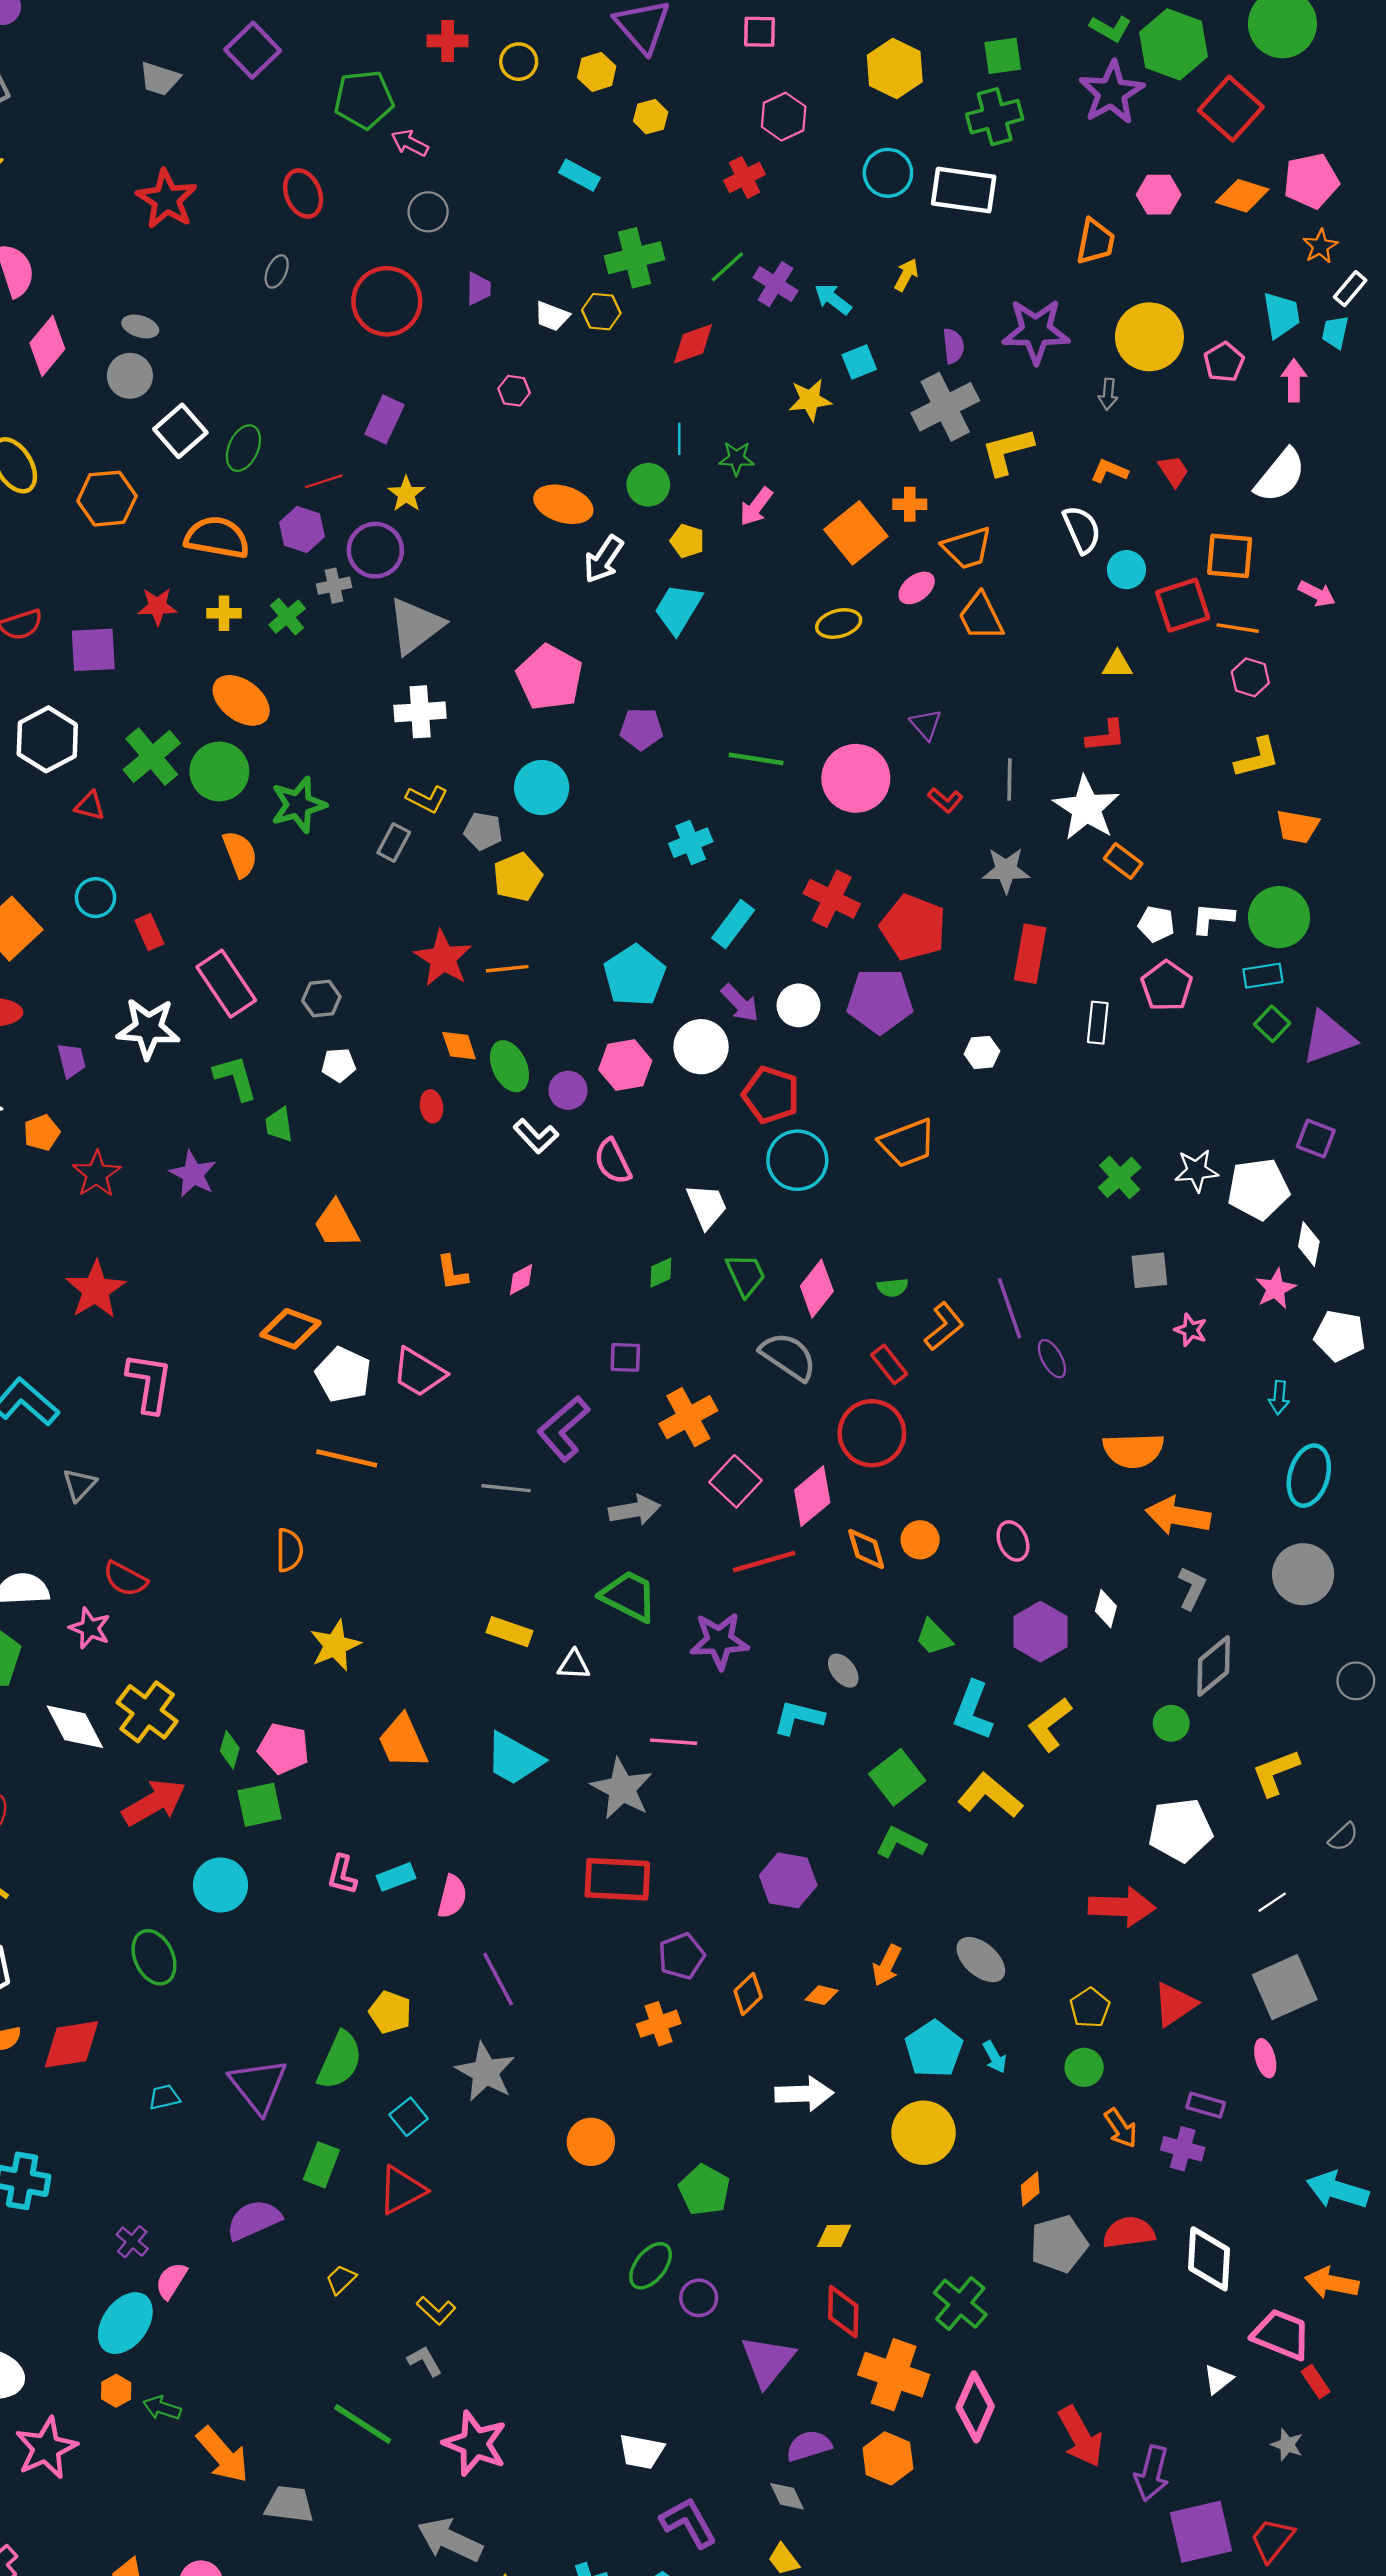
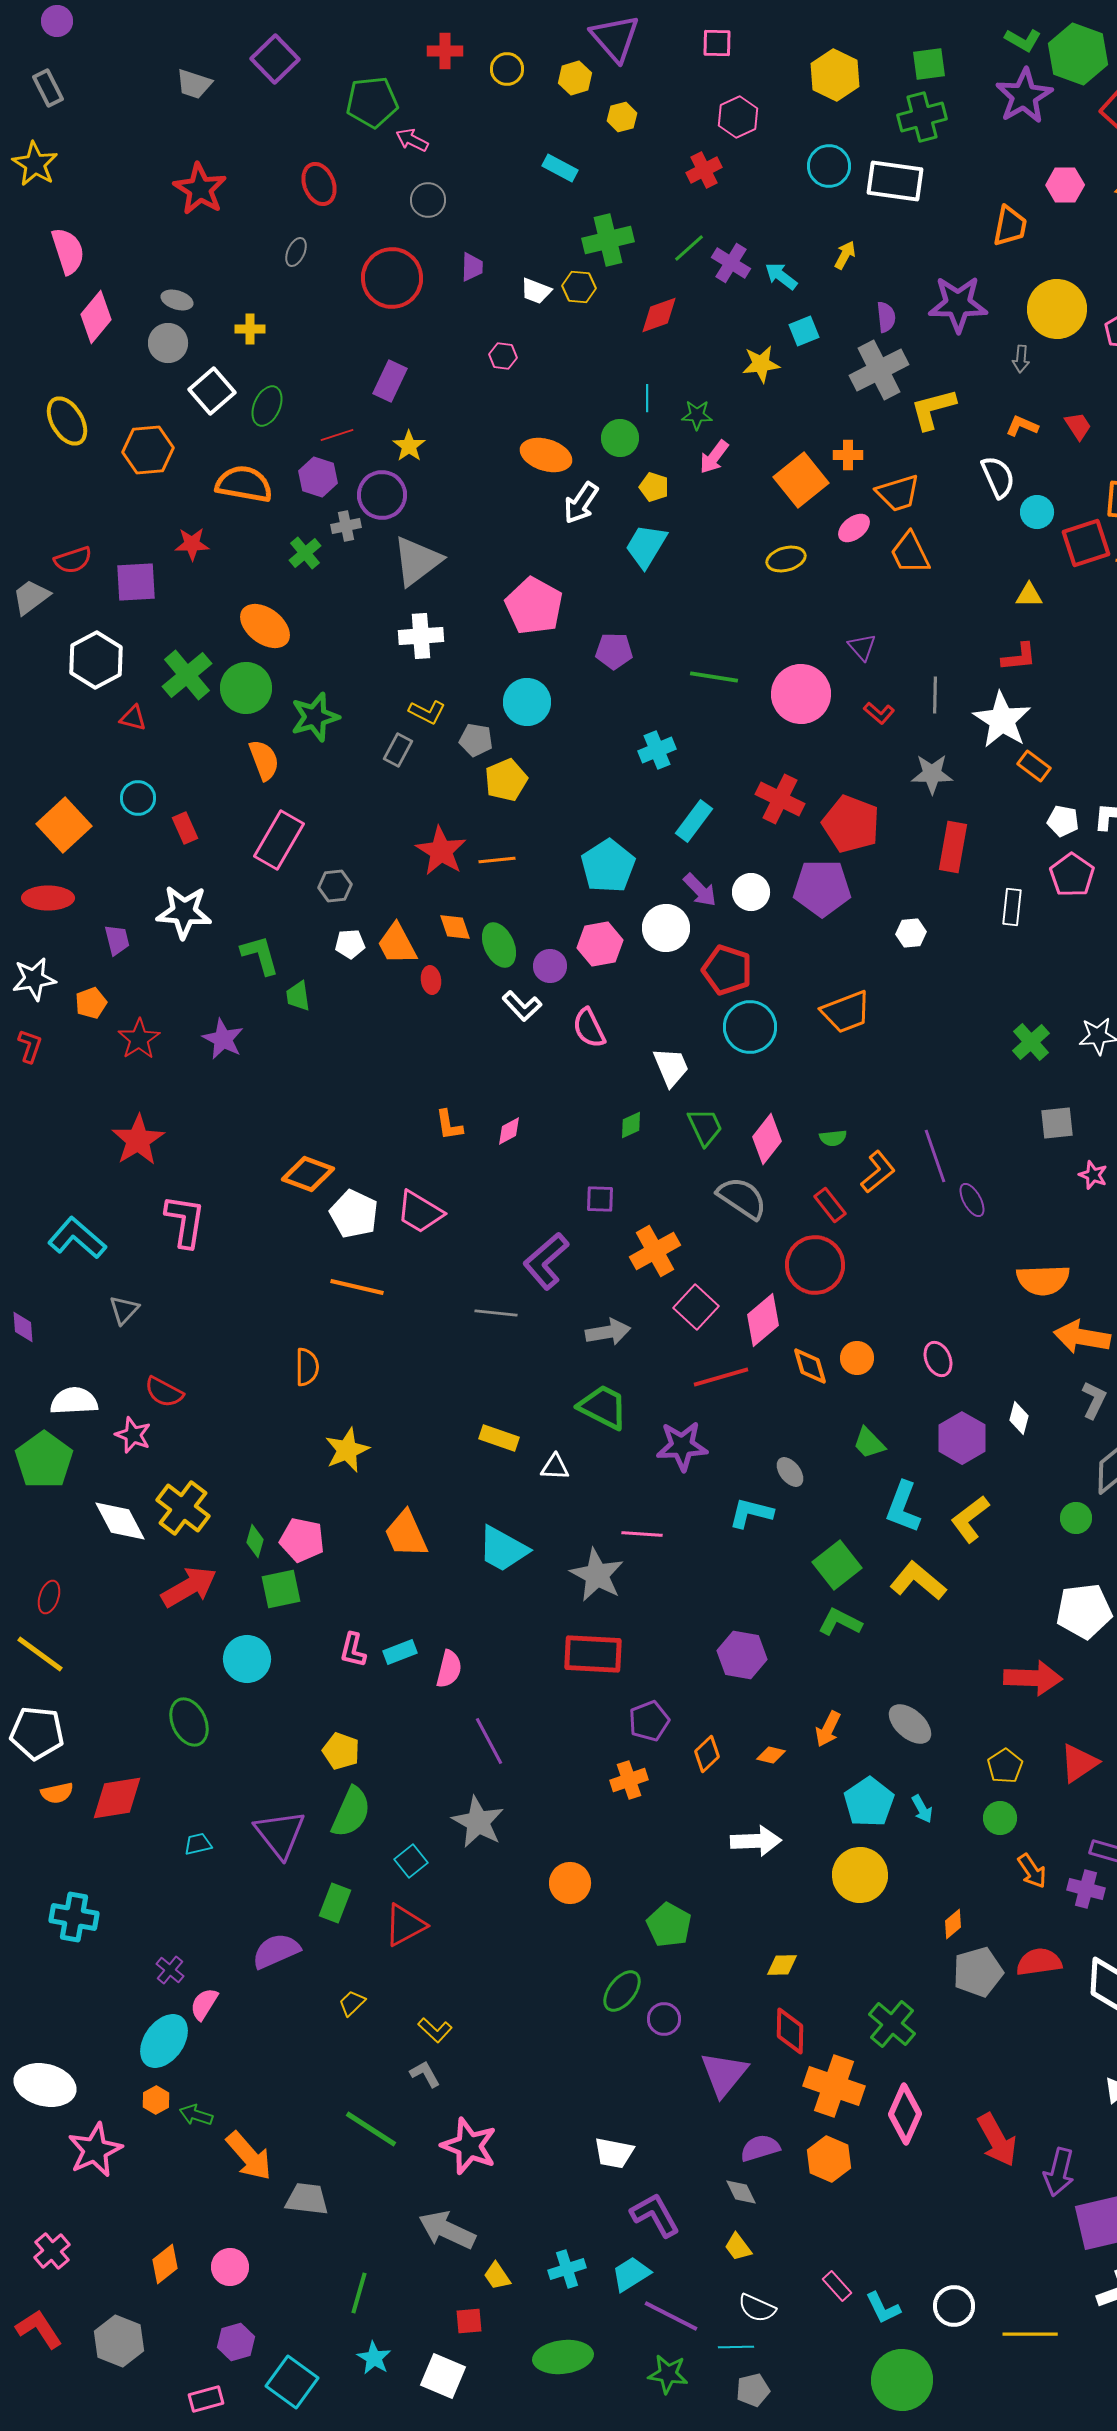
yellow cross: (224, 613) -> (250, 329), moved
pink rectangle: (226, 984) -> (279, 840), moved, turned 64
orange trapezoid: (336, 1224) -> (397, 944), moved
yellow pentagon: (390, 2012) -> (341, 1751), moved

